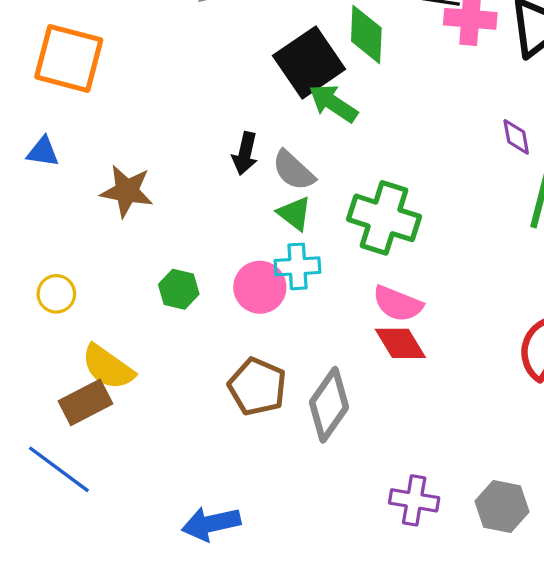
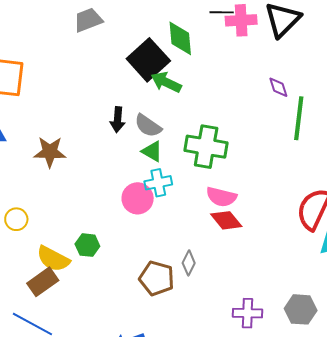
green hexagon: (179, 289) -> (87, 245), moved
brown pentagon: (257, 387) -> (157, 278), moved
gray diamond: (329, 405) -> (189, 263), size x0.6

